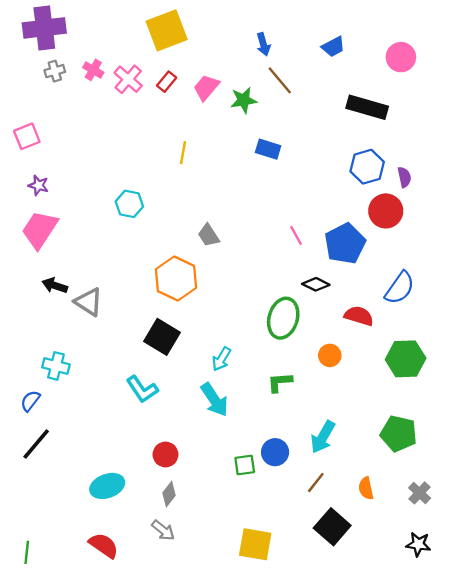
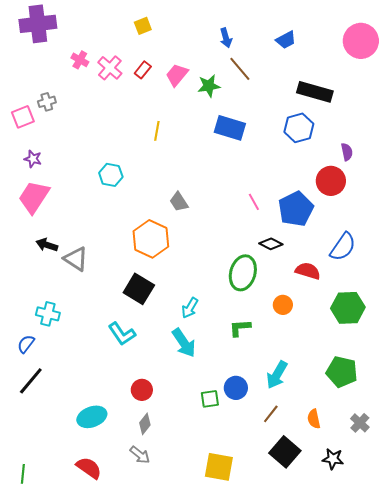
yellow square: (167, 30) -> (143, 26), size x0.5
pink circle: (401, 57) -> (361, 41), moved, size x1.4
gray cross: (55, 71) -> (47, 102), moved
blue rectangle: (268, 149) -> (230, 128), size x1.4
blue hexagon: (367, 167) -> (299, 128), moved
black star: (418, 544) -> (333, 459), moved

